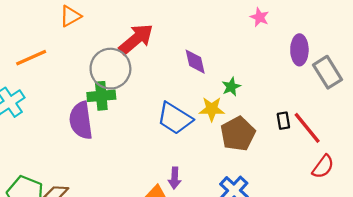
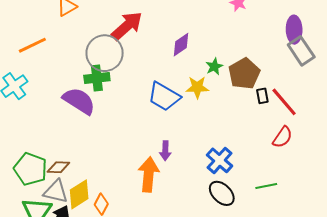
purple ellipse: (299, 50) -> (294, 30), moved
purple diamond: (195, 62) -> (181, 45), turned 70
purple semicircle: (81, 120) -> (79, 101), turned 132
brown pentagon: (238, 134) -> (244, 74), moved
red semicircle: (323, 167) -> (283, 137), moved

